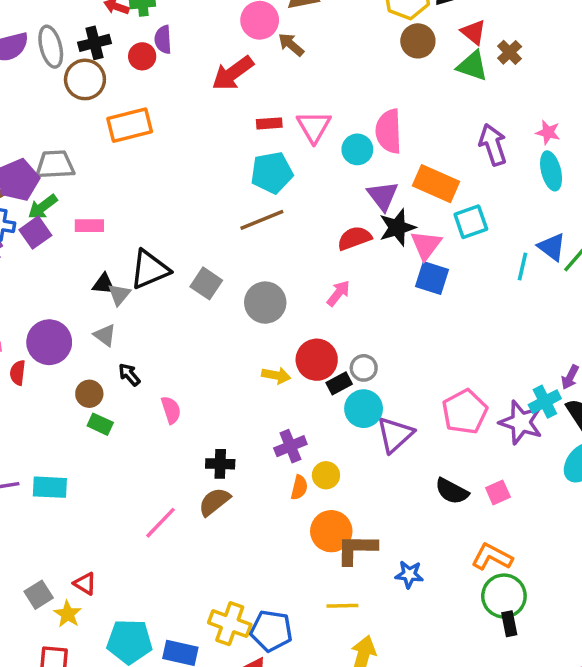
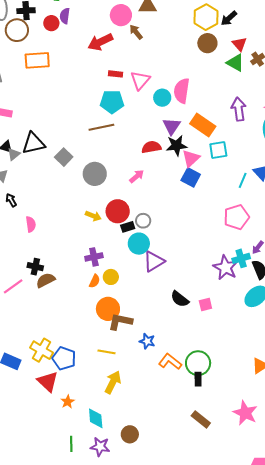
pink pentagon: (465, 412) -> (236, 217), moved
black cross: (220, 464) -> (35, 267), moved
orange L-shape: (492, 557) -> (170, 362), moved

